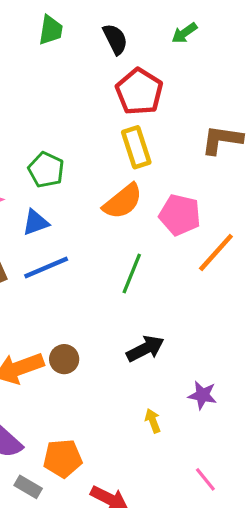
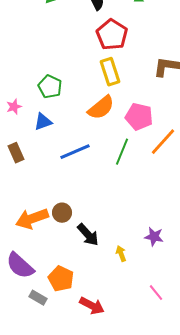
blue line: (46, 267) -> (75, 152), moved
green line: (132, 273) -> (122, 152), moved
black arrow: (145, 349) -> (88, 235), moved, turned 75
orange pentagon: (63, 458) -> (61, 279), turned 30

